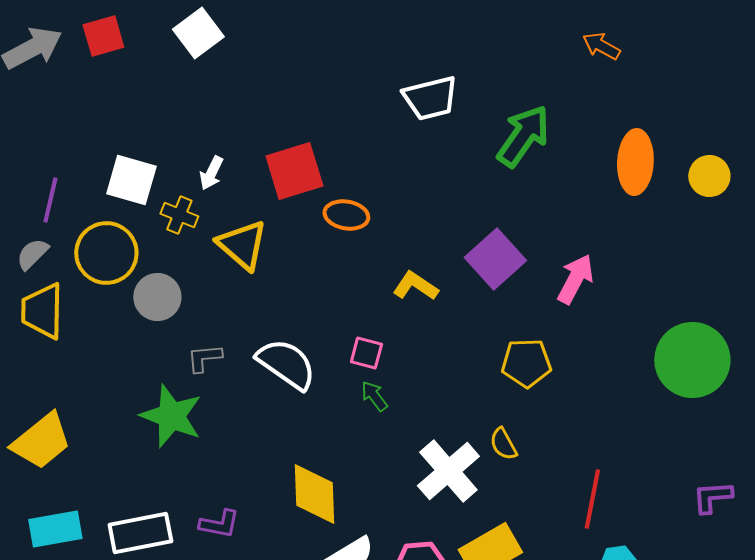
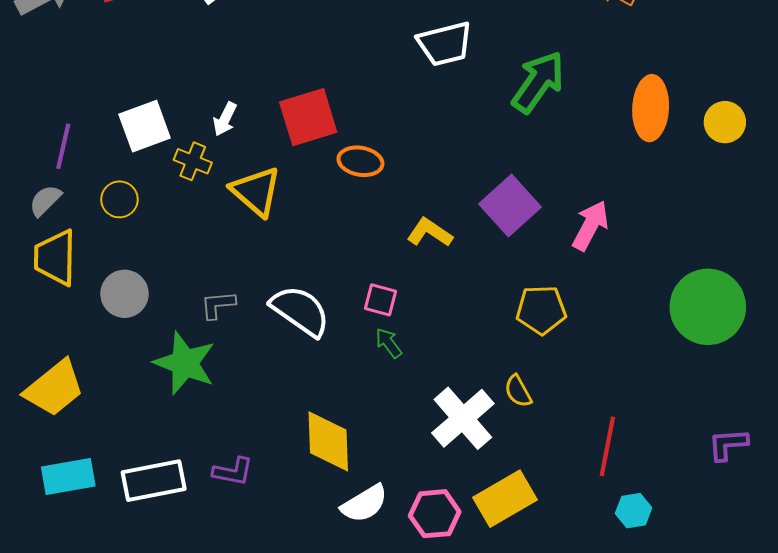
white square: (131, 180) -> (145, 126), turned -36
yellow circle: (106, 253) -> (119, 199), size x0.6
gray circle: (157, 297) -> (124, 294), moved

